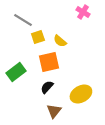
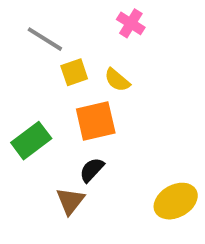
pink cross: (83, 12) -> (131, 23), moved
yellow ellipse: (81, 94) -> (176, 201), moved
brown triangle: (54, 111) -> (70, 201), moved

